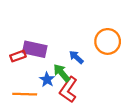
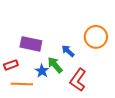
red rectangle: (18, 56) -> (11, 65), moved
red L-shape: (68, 90) -> (78, 80), moved

